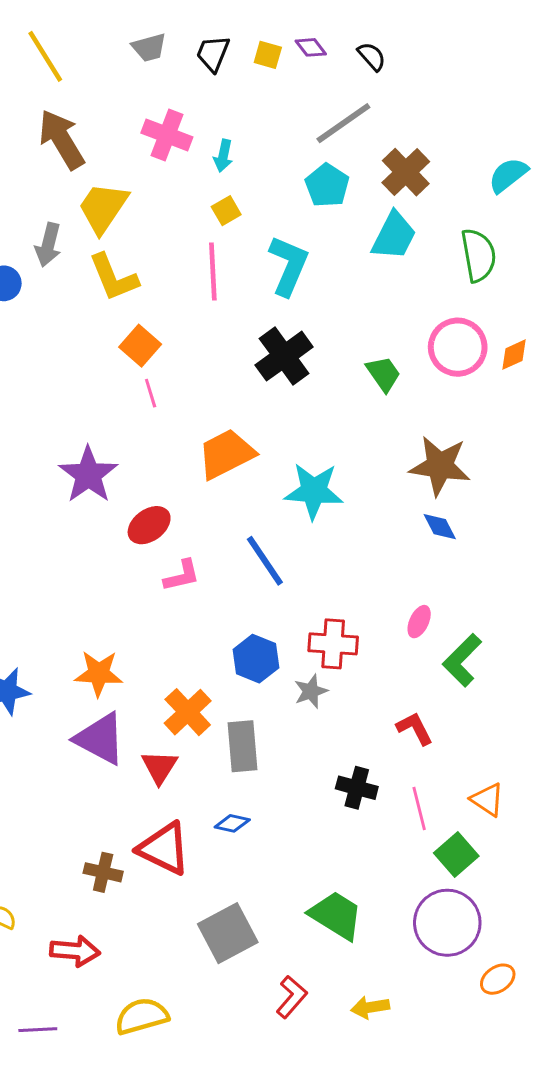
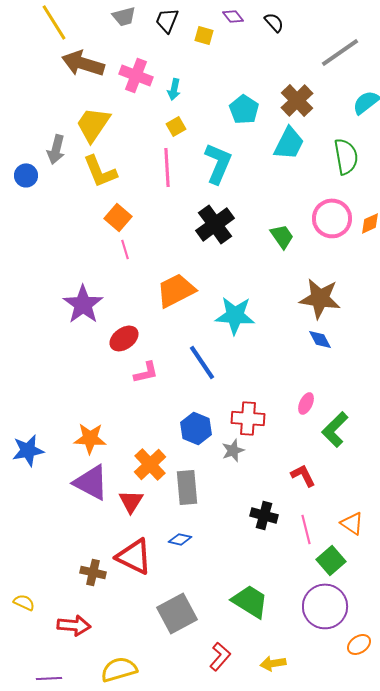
yellow square: (268, 55) -> (204, 35), moved
gray line: (343, 123) -> (340, 52), moved
brown arrow: (62, 139) -> (83, 63), moved, turned -42

